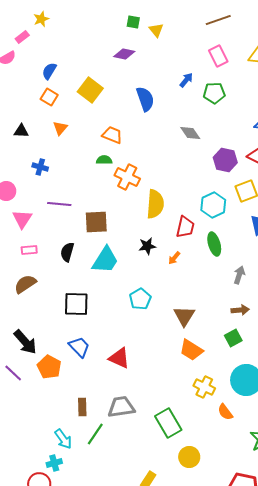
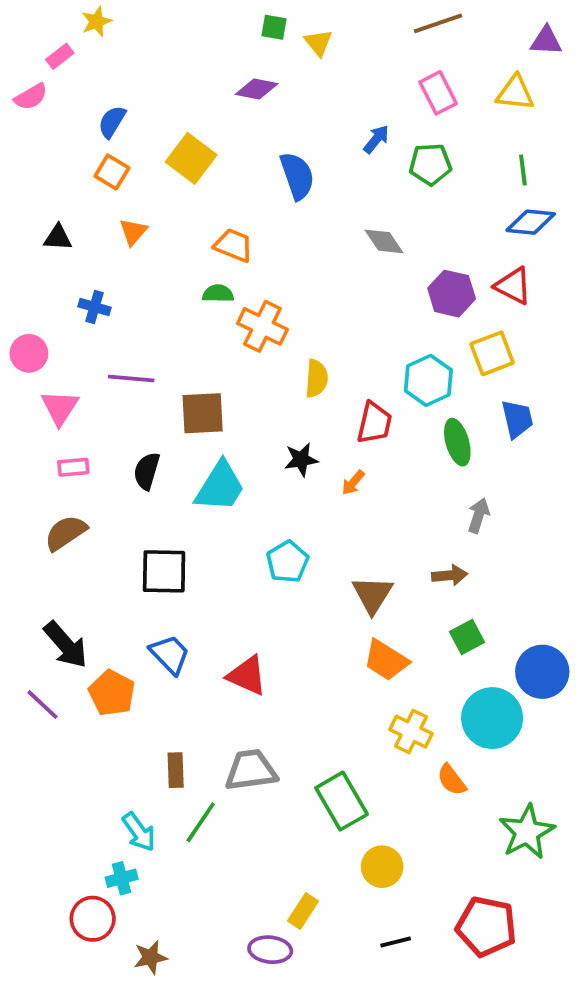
yellow semicircle: (155, 204) -> (316, 378), size x0.7
green ellipse: (214, 244) -> (457, 442), moved
brown arrow: (240, 310) -> (450, 575), moved

